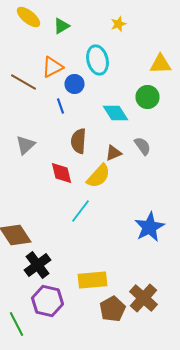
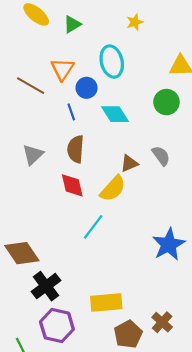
orange triangle: (52, 67) -> (62, 69), turned -30
cyan diamond: (116, 113) -> (115, 114), moved
brown semicircle: (78, 141) -> (76, 149), moved
brown cross: (144, 298) -> (162, 322), size x0.7

